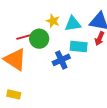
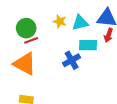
green circle: (39, 39) -> (26, 28), moved

